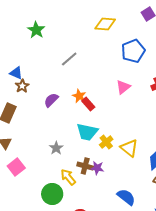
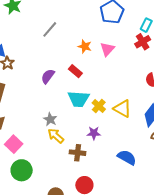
orange star: (79, 96) -> (85, 46), moved
purple semicircle: (51, 100) -> (48, 76), moved
brown cross: (85, 166) -> (78, 153), moved
yellow arrow: (68, 177) -> (56, 136), moved
green circle: (52, 194) -> (22, 170), moved

